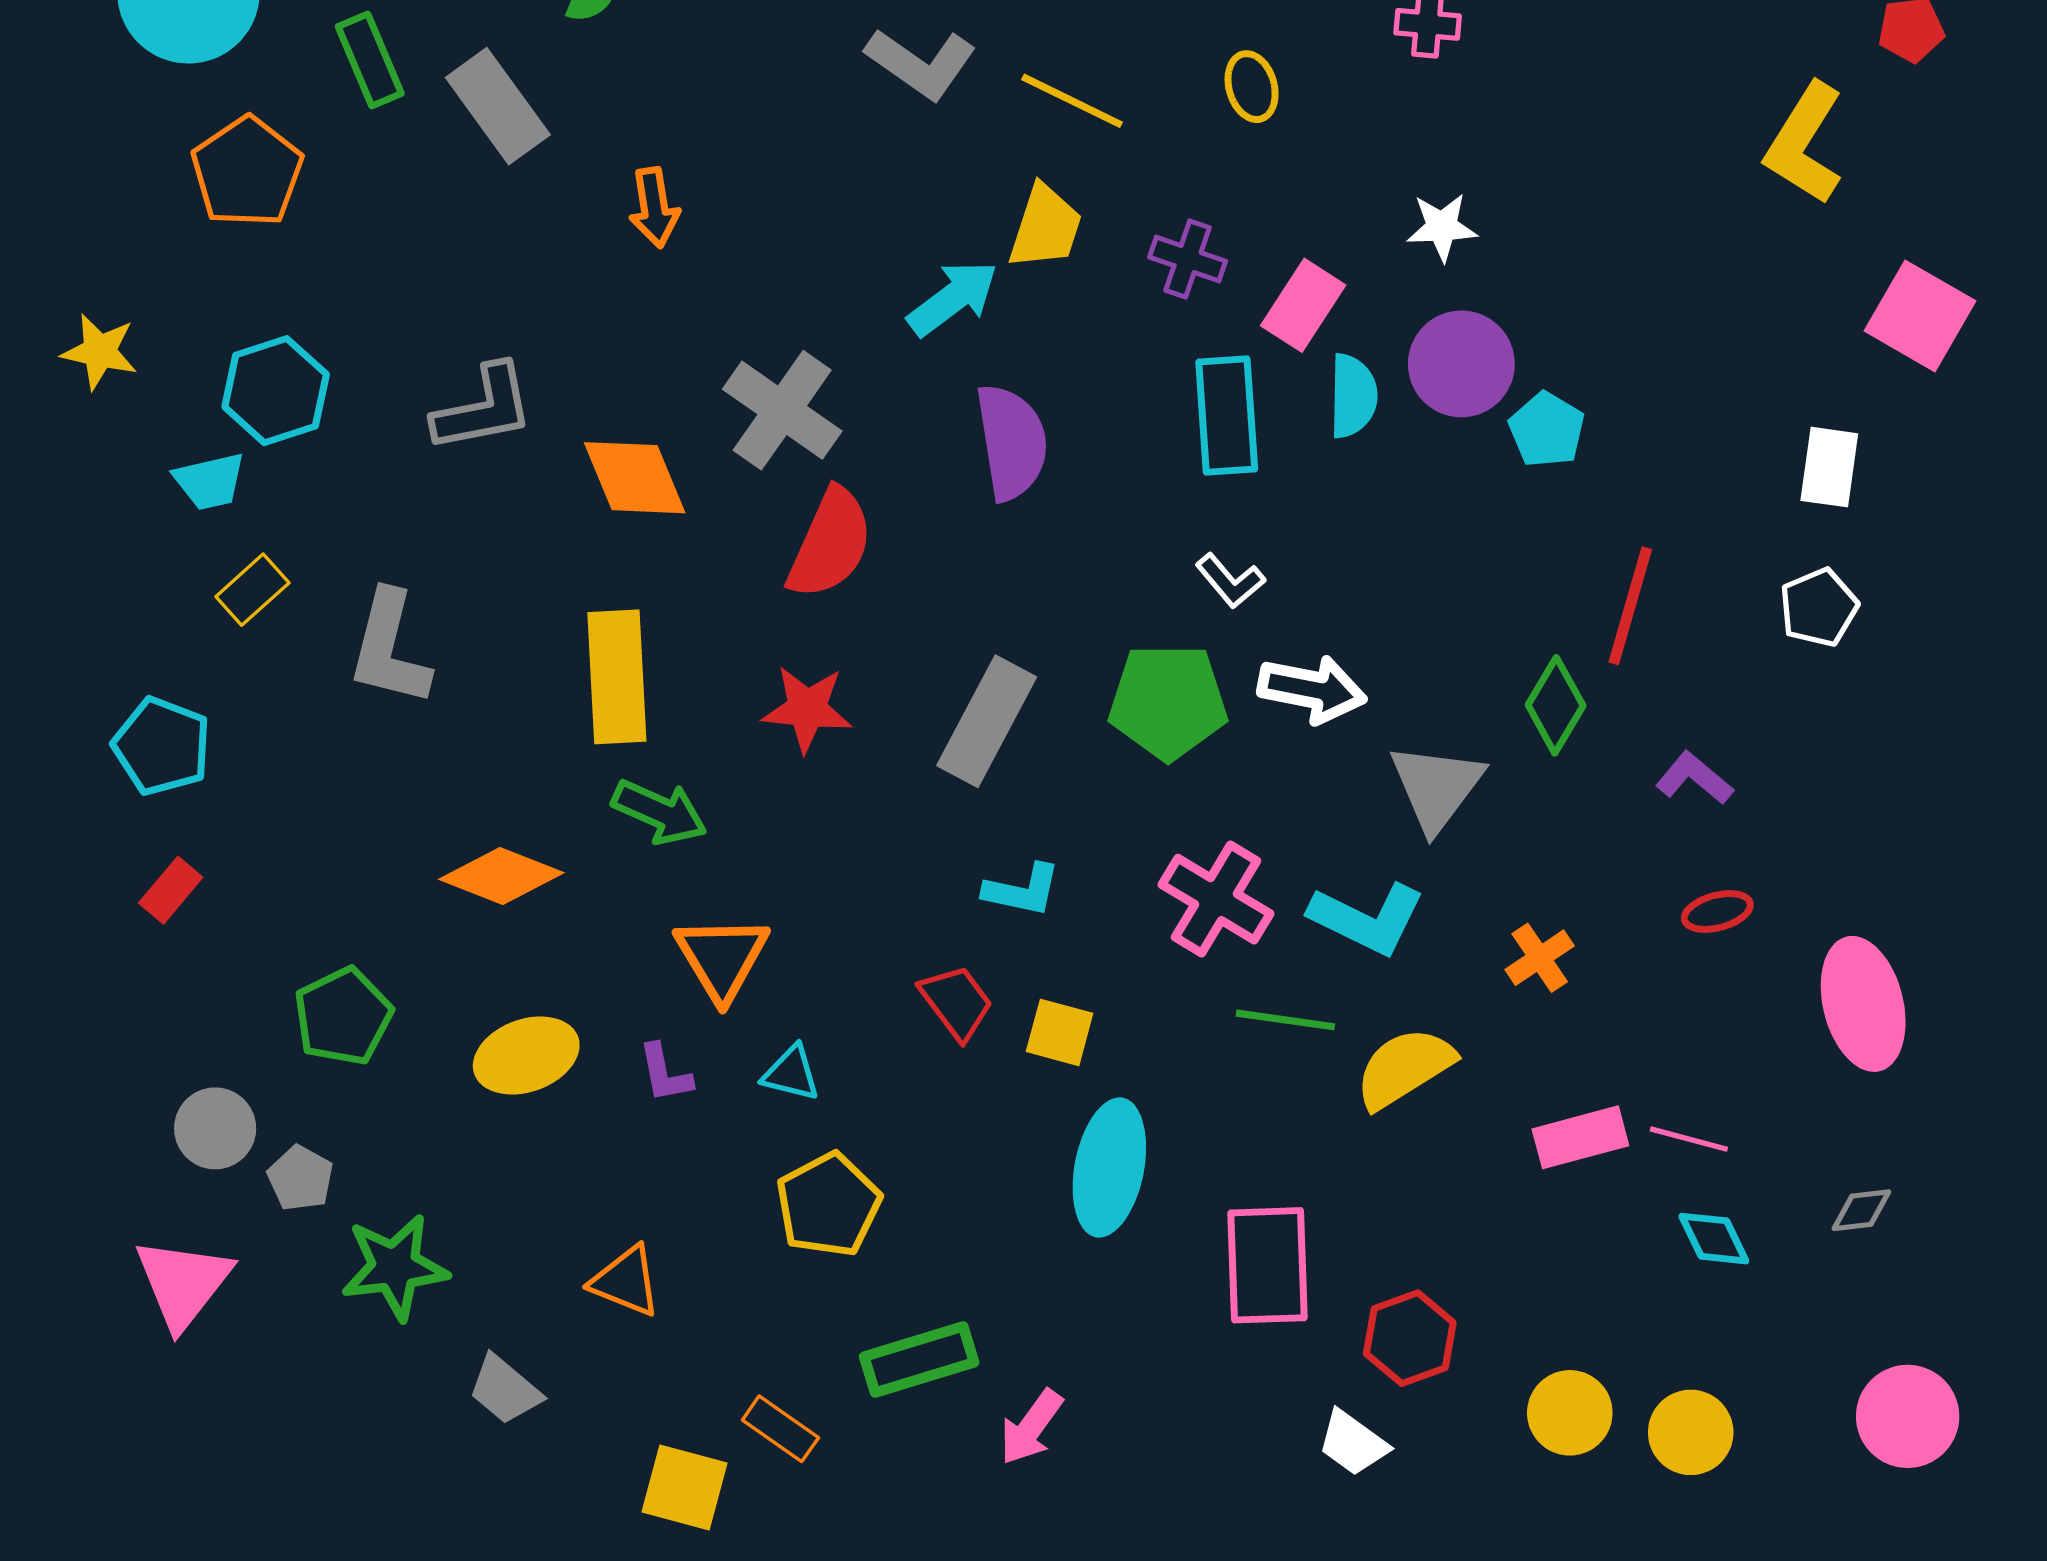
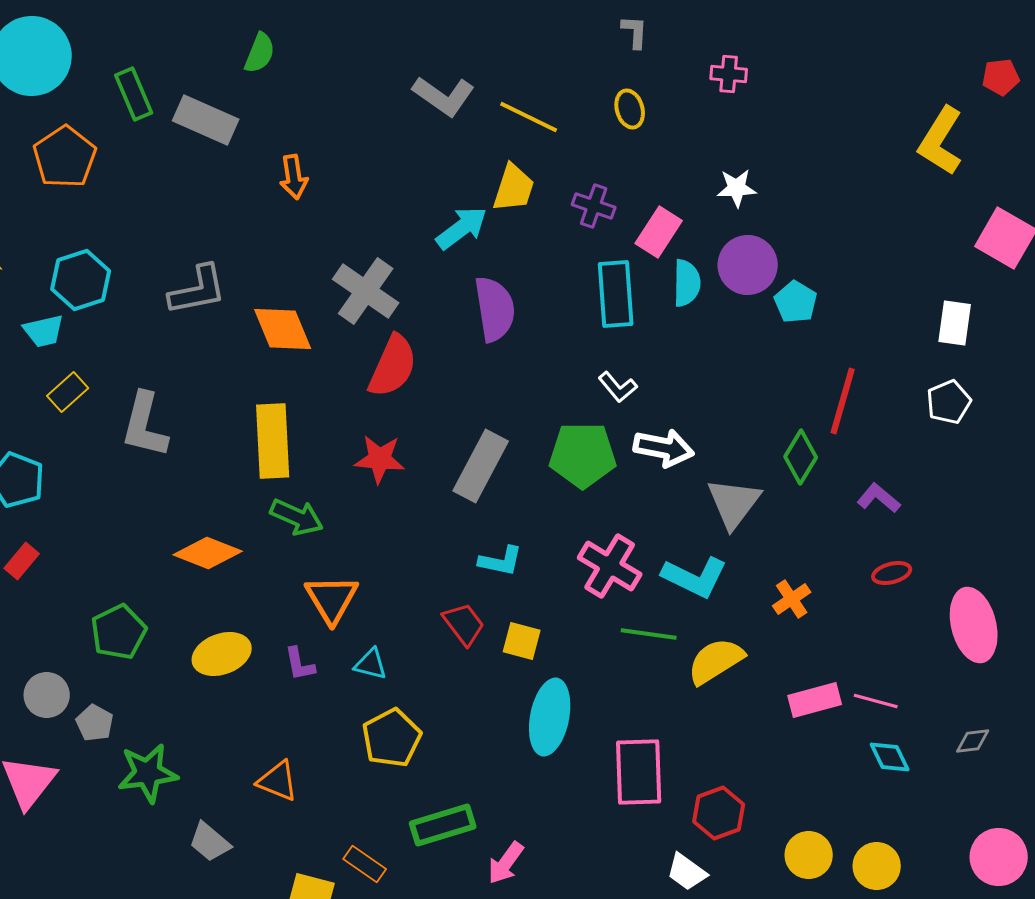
gray rectangle: (498, 106) -> (206, 120), turned -30

